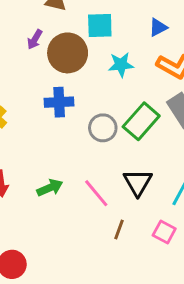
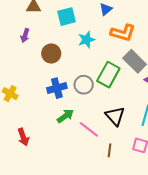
brown circle: (68, 53) -> (51, 53), moved, size x0.7
blue cross: (59, 102) -> (57, 88), moved
green arrow: (50, 188) -> (65, 116), moved

